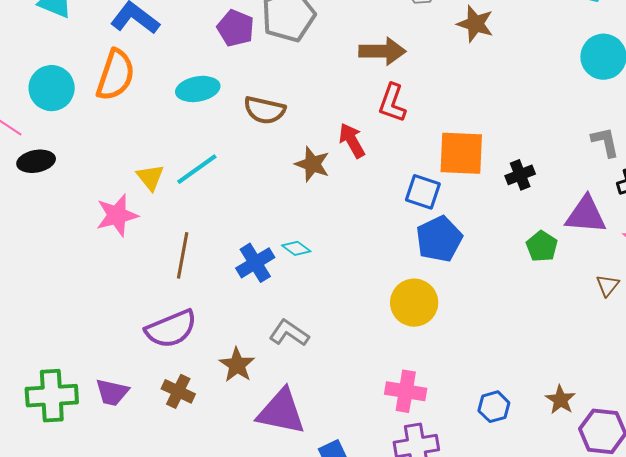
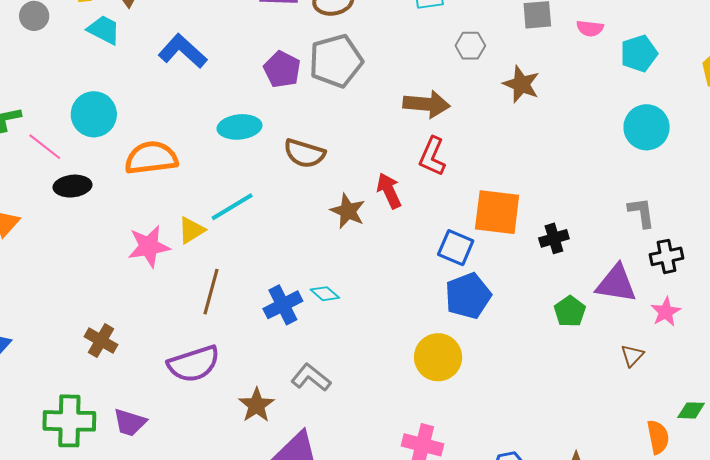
orange semicircle: (115, 75) -> (151, 158), moved, turned -120
yellow triangle: (150, 177) -> (191, 230), moved, turned 32
brown cross: (178, 391) -> (101, 341), moved

